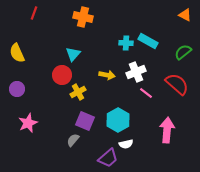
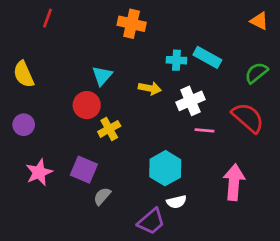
orange cross: (83, 17) -> (132, 24), moved
yellow arrow: (107, 75) -> (150, 88), moved
pink line: (146, 93) -> (204, 130), turned -32
purple square: (85, 121) -> (84, 170), moved

